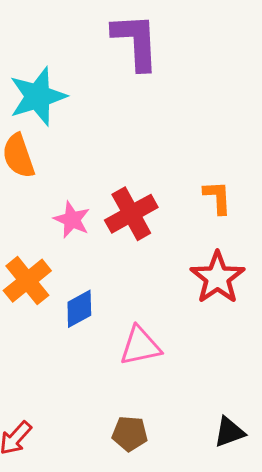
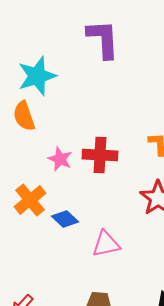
red cross: (131, 214) -> (100, 155), turned 32
blue diamond: (79, 309) -> (65, 219), turned 72

